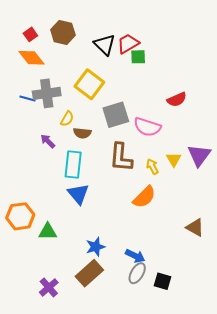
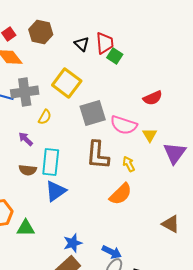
red trapezoid: (128, 44) -> (105, 43), turned 115
black triangle: (105, 45) -> (82, 44), size x0.7
green square: (138, 57) -> (115, 56), turned 35
brown semicircle: (82, 133) -> (28, 170), moved
yellow triangle: (174, 159) -> (150, 135), moved
blue triangle: (78, 194) -> (56, 191), turned 35

